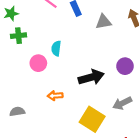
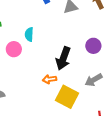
black arrow: (91, 77) -> (63, 58), turned 130
orange arrow: (55, 96) -> (49, 79), moved

